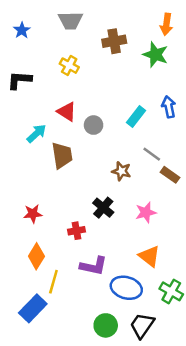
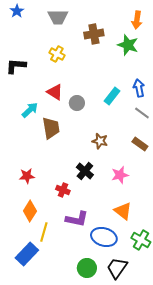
blue star: (22, 30) -> (17, 11), moved
gray line: (152, 154) -> (142, 113), moved
red cross: (77, 231) -> (63, 190), turned 32

